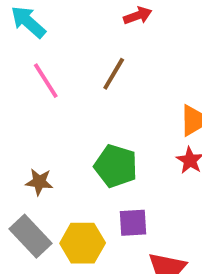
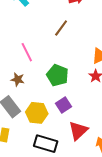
pink line: (46, 81) -> (27, 52), moved
purple square: (133, 223) -> (63, 105), turned -35

